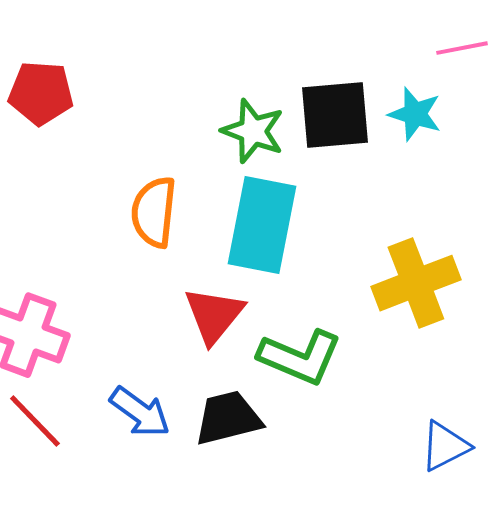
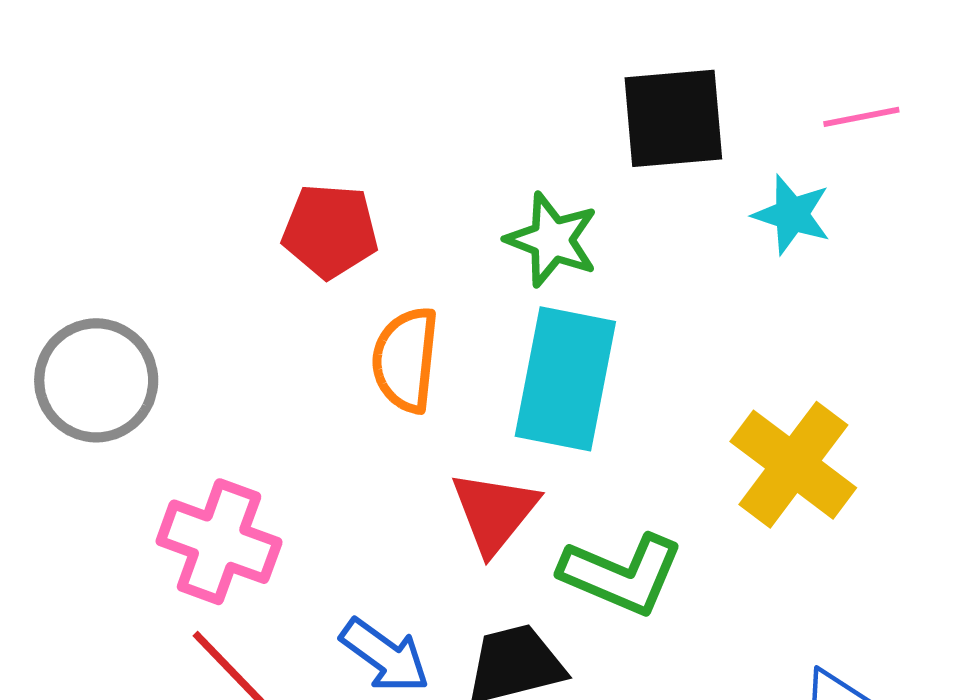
red pentagon: (41, 93) -> (330, 231), moved
black square: (335, 115) -> (673, 118), moved
yellow cross: (416, 283) -> (793, 465), turned -32

